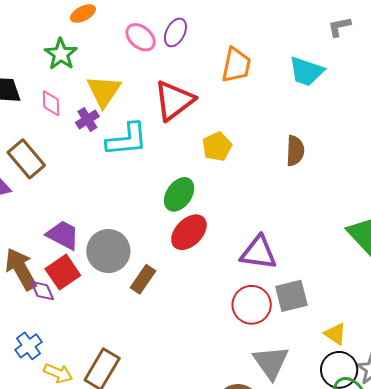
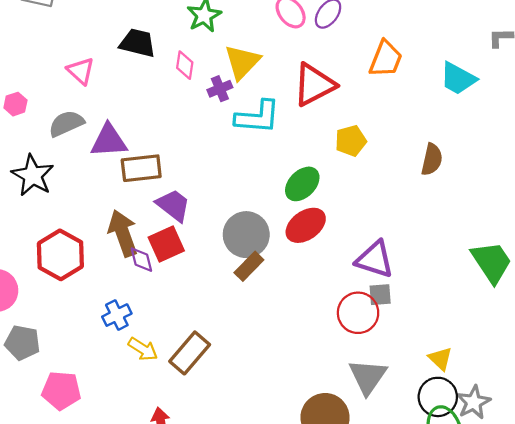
brown rectangle: (26, 159) -> (141, 168), moved, turned -66
gray circle: (108, 251) -> (246, 235), moved
gray square: (291, 296) -> (380, 295), moved, size x0.7

